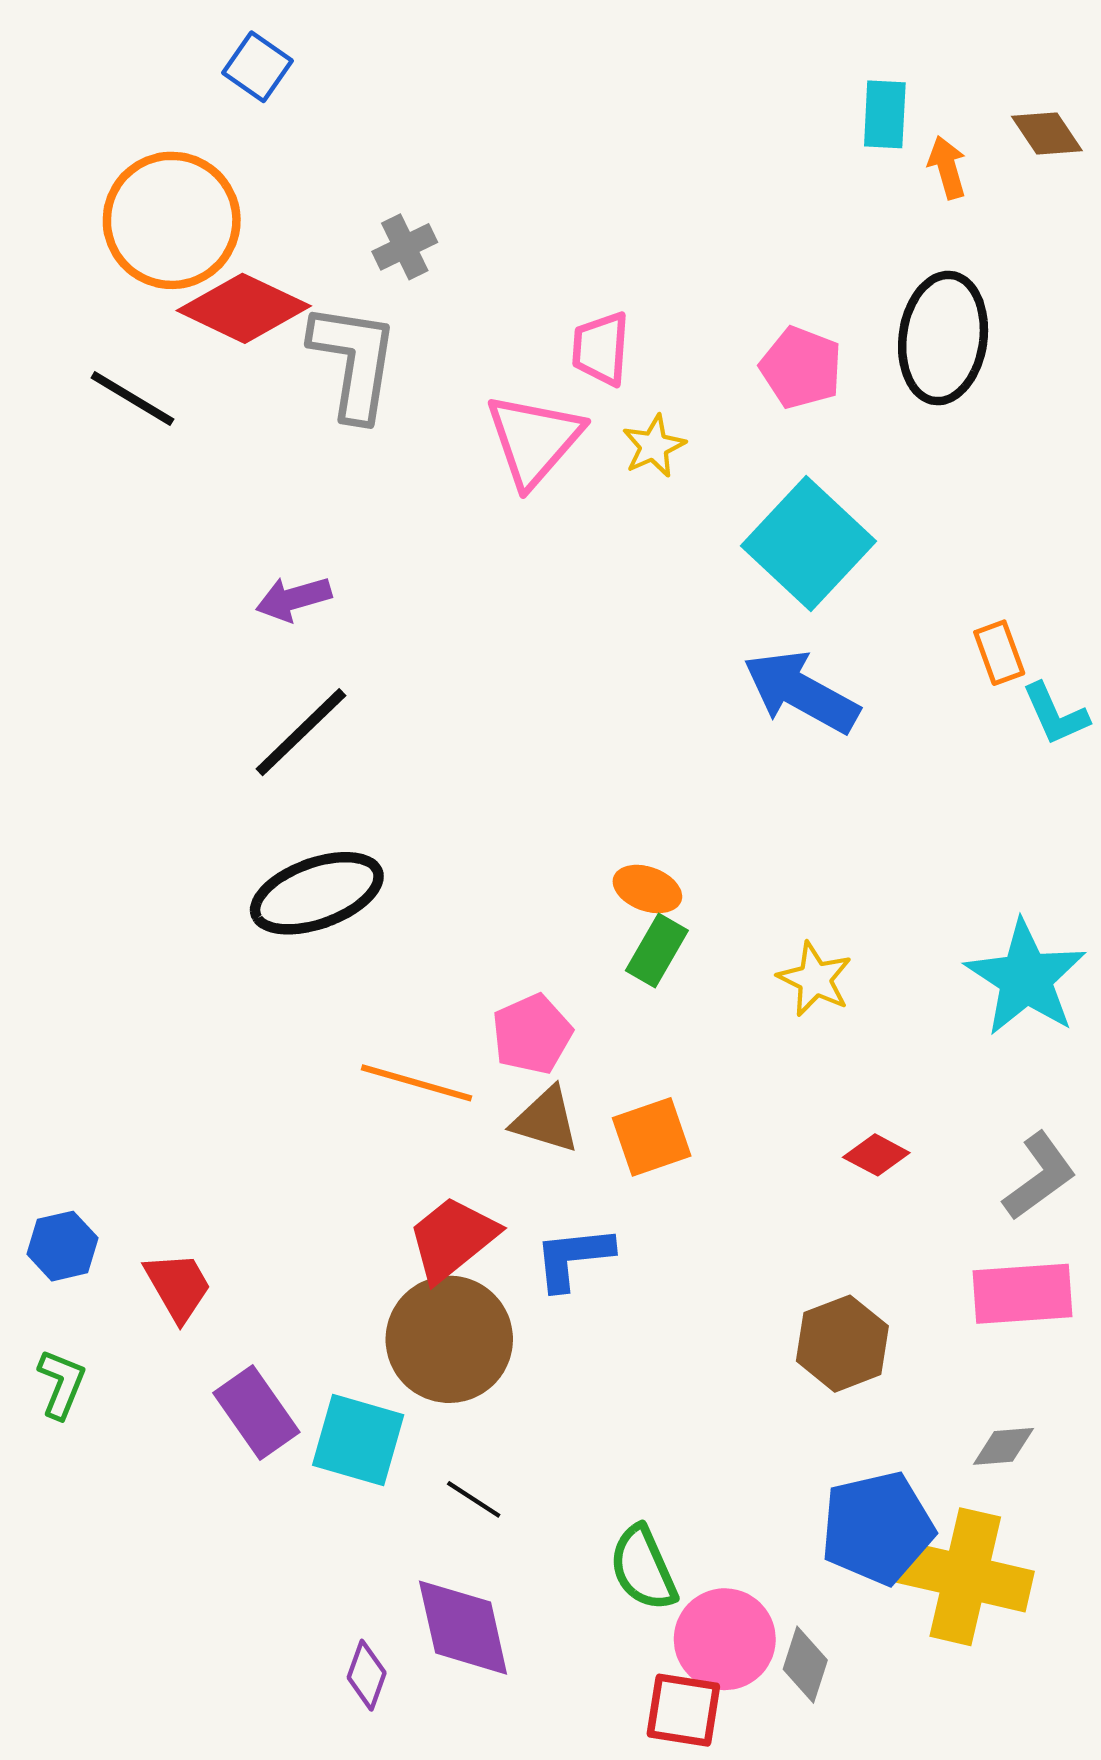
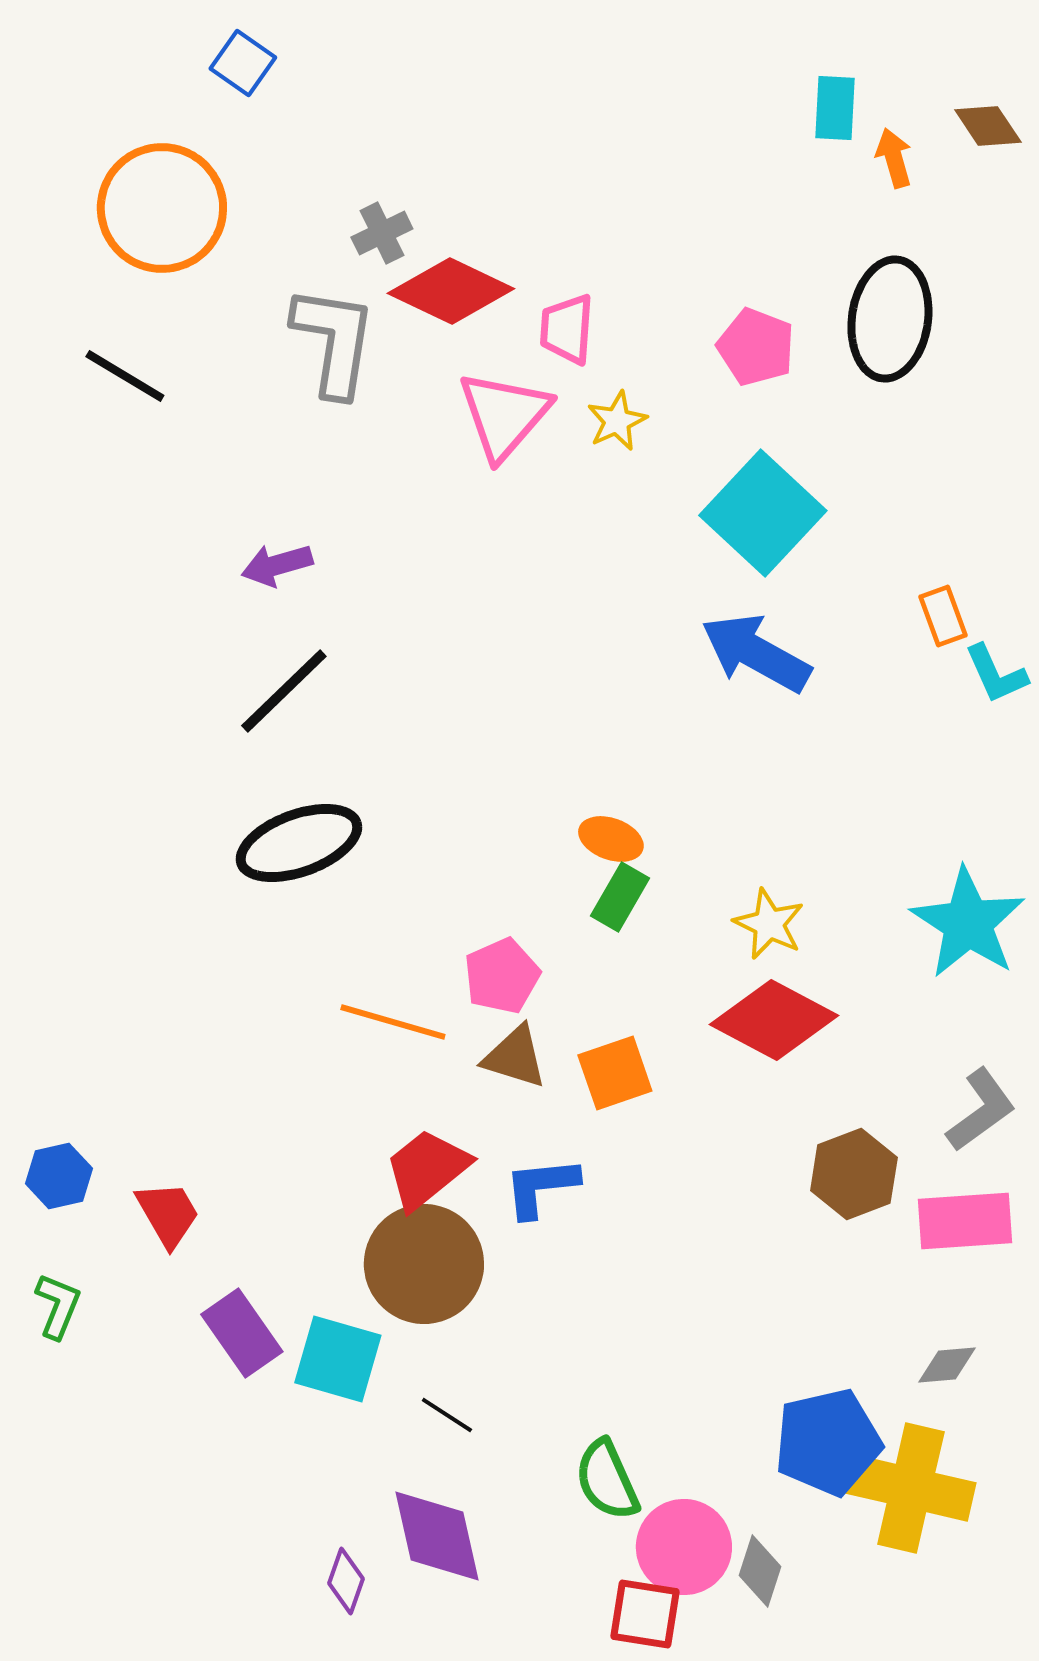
red diamond: (244, 308) -> (451, 291), moved
red diamond: (876, 1155) -> (774, 1020), moved, size x2.0
brown hexagon: (842, 1344) -> (854, 1174), moved

